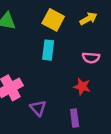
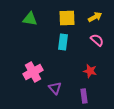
yellow square: (53, 20) -> (67, 18), turned -30
pink semicircle: (91, 58) -> (97, 40), moved, turned -144

